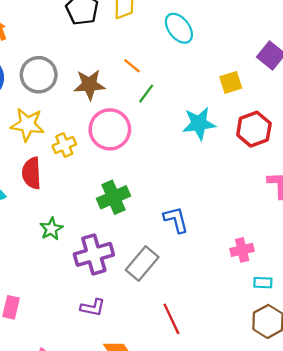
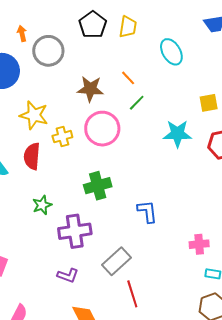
gray circle: (39, 75) -> (48, 51), moved
gray rectangle: (142, 264) -> (117, 261), moved

